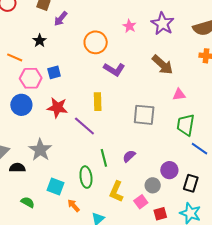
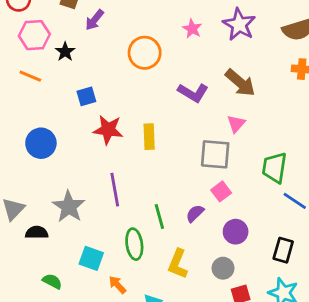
purple L-shape: (114, 69) -> (193, 93), moved
pink hexagon: (31, 78) -> (34, 35), moved
pink triangle: (179, 95) -> (236, 124), moved, turned -40
red star: (57, 108) -> (108, 130), moved
purple line: (84, 126) -> (115, 190), moved, turned 40
purple circle: (169, 170) -> (236, 232), moved
gray circle: (153, 185) -> (223, 268), moved
pink square: (141, 202) -> (221, 191), moved

